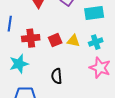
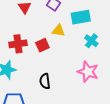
yellow triangle: (73, 41) -> (58, 31), moved
cyan cross: (96, 42) -> (91, 41), moved, turned -32

